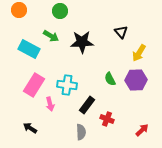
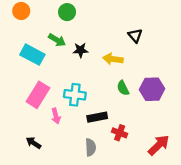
black star: (82, 42) -> (80, 50), moved, size x0.6
yellow arrow: (139, 53) -> (113, 59), moved, turned 66
black rectangle: (87, 105) -> (97, 117), turned 42
red arrow: (142, 130) -> (159, 145), size x1.5

